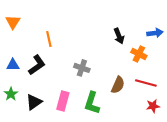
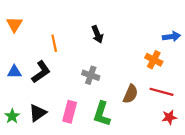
black arrow: (119, 36) -> (97, 34), moved
green star: (11, 94) -> (12, 116), moved

